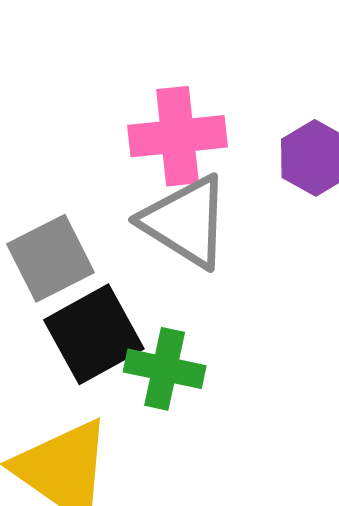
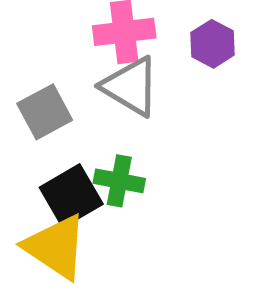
black square: (94, 334) -> (71, 196), moved

